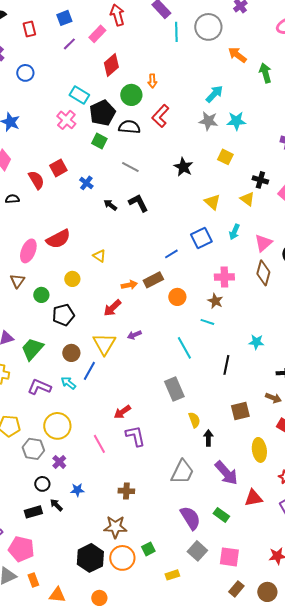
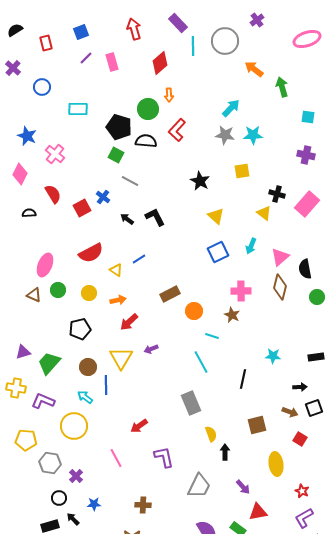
pink rectangle: (97, 34) -> (112, 62), moved, turned -60
red diamond: (111, 65) -> (160, 63), moved
cyan rectangle: (79, 95) -> (78, 109), moved, turned -30
black pentagon: (102, 113) -> (119, 127), turned -30
pink cross: (66, 120) -> (55, 154), moved
yellow square: (225, 157) -> (242, 171), turned -35
gray line: (130, 167) -> (130, 181), moved
red square: (58, 168) -> (82, 208), moved
yellow triangle: (212, 202) -> (216, 216), moved
red semicircle: (58, 239) -> (91, 253), moved
blue line: (171, 254) -> (139, 259), moved
brown triangle: (17, 281) -> (34, 295), turned -42
orange arrow: (129, 285) -> (118, 300), moved
green circle: (41, 295) -> (58, 290), moved
cyan line: (207, 322) -> (212, 336), moved
blue line: (89, 371) -> (106, 385), turned -30
purple L-shape: (39, 387) -> (43, 401), moved
yellow circle: (57, 426) -> (74, 426), moved
purple L-shape: (135, 436) -> (164, 457), moved
purple arrow: (226, 473) -> (243, 487), size x0.6
red triangle: (253, 498) -> (258, 512), moved

